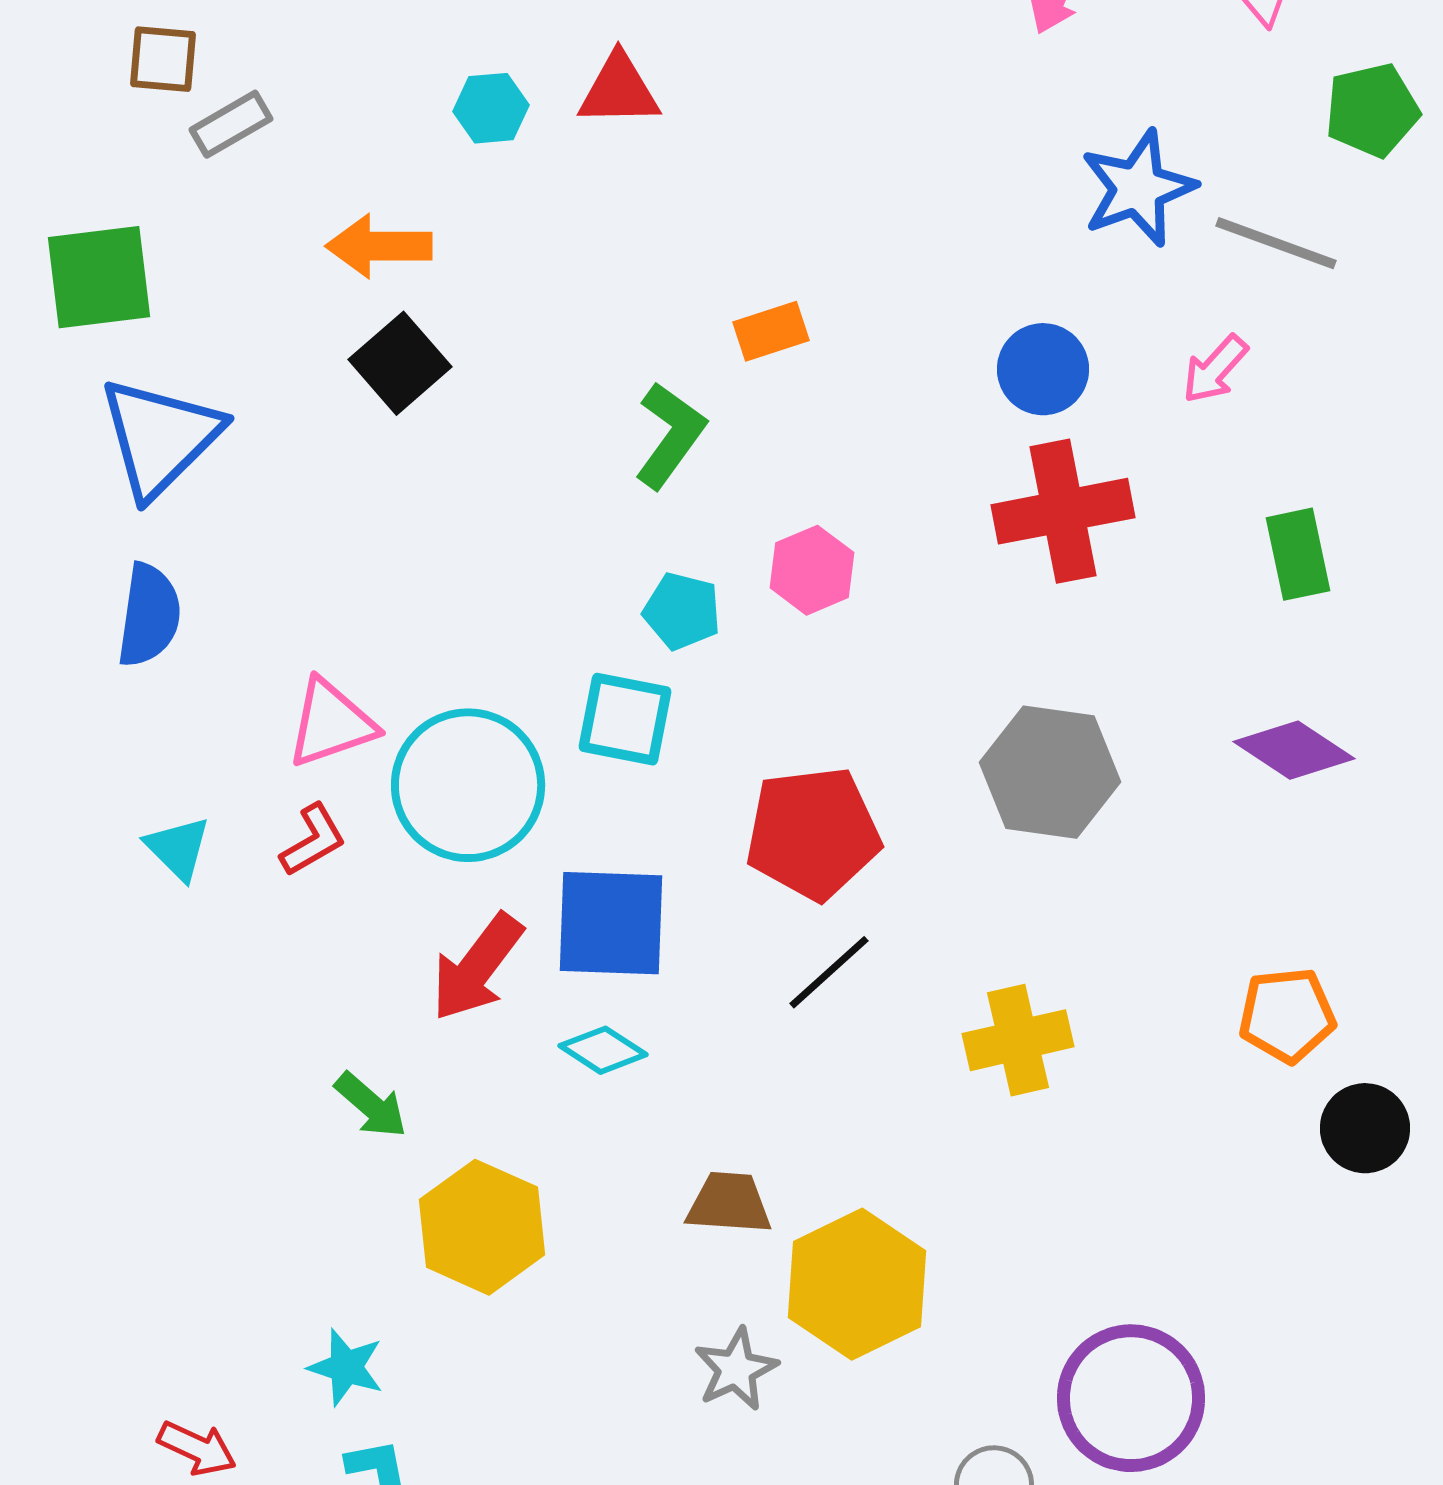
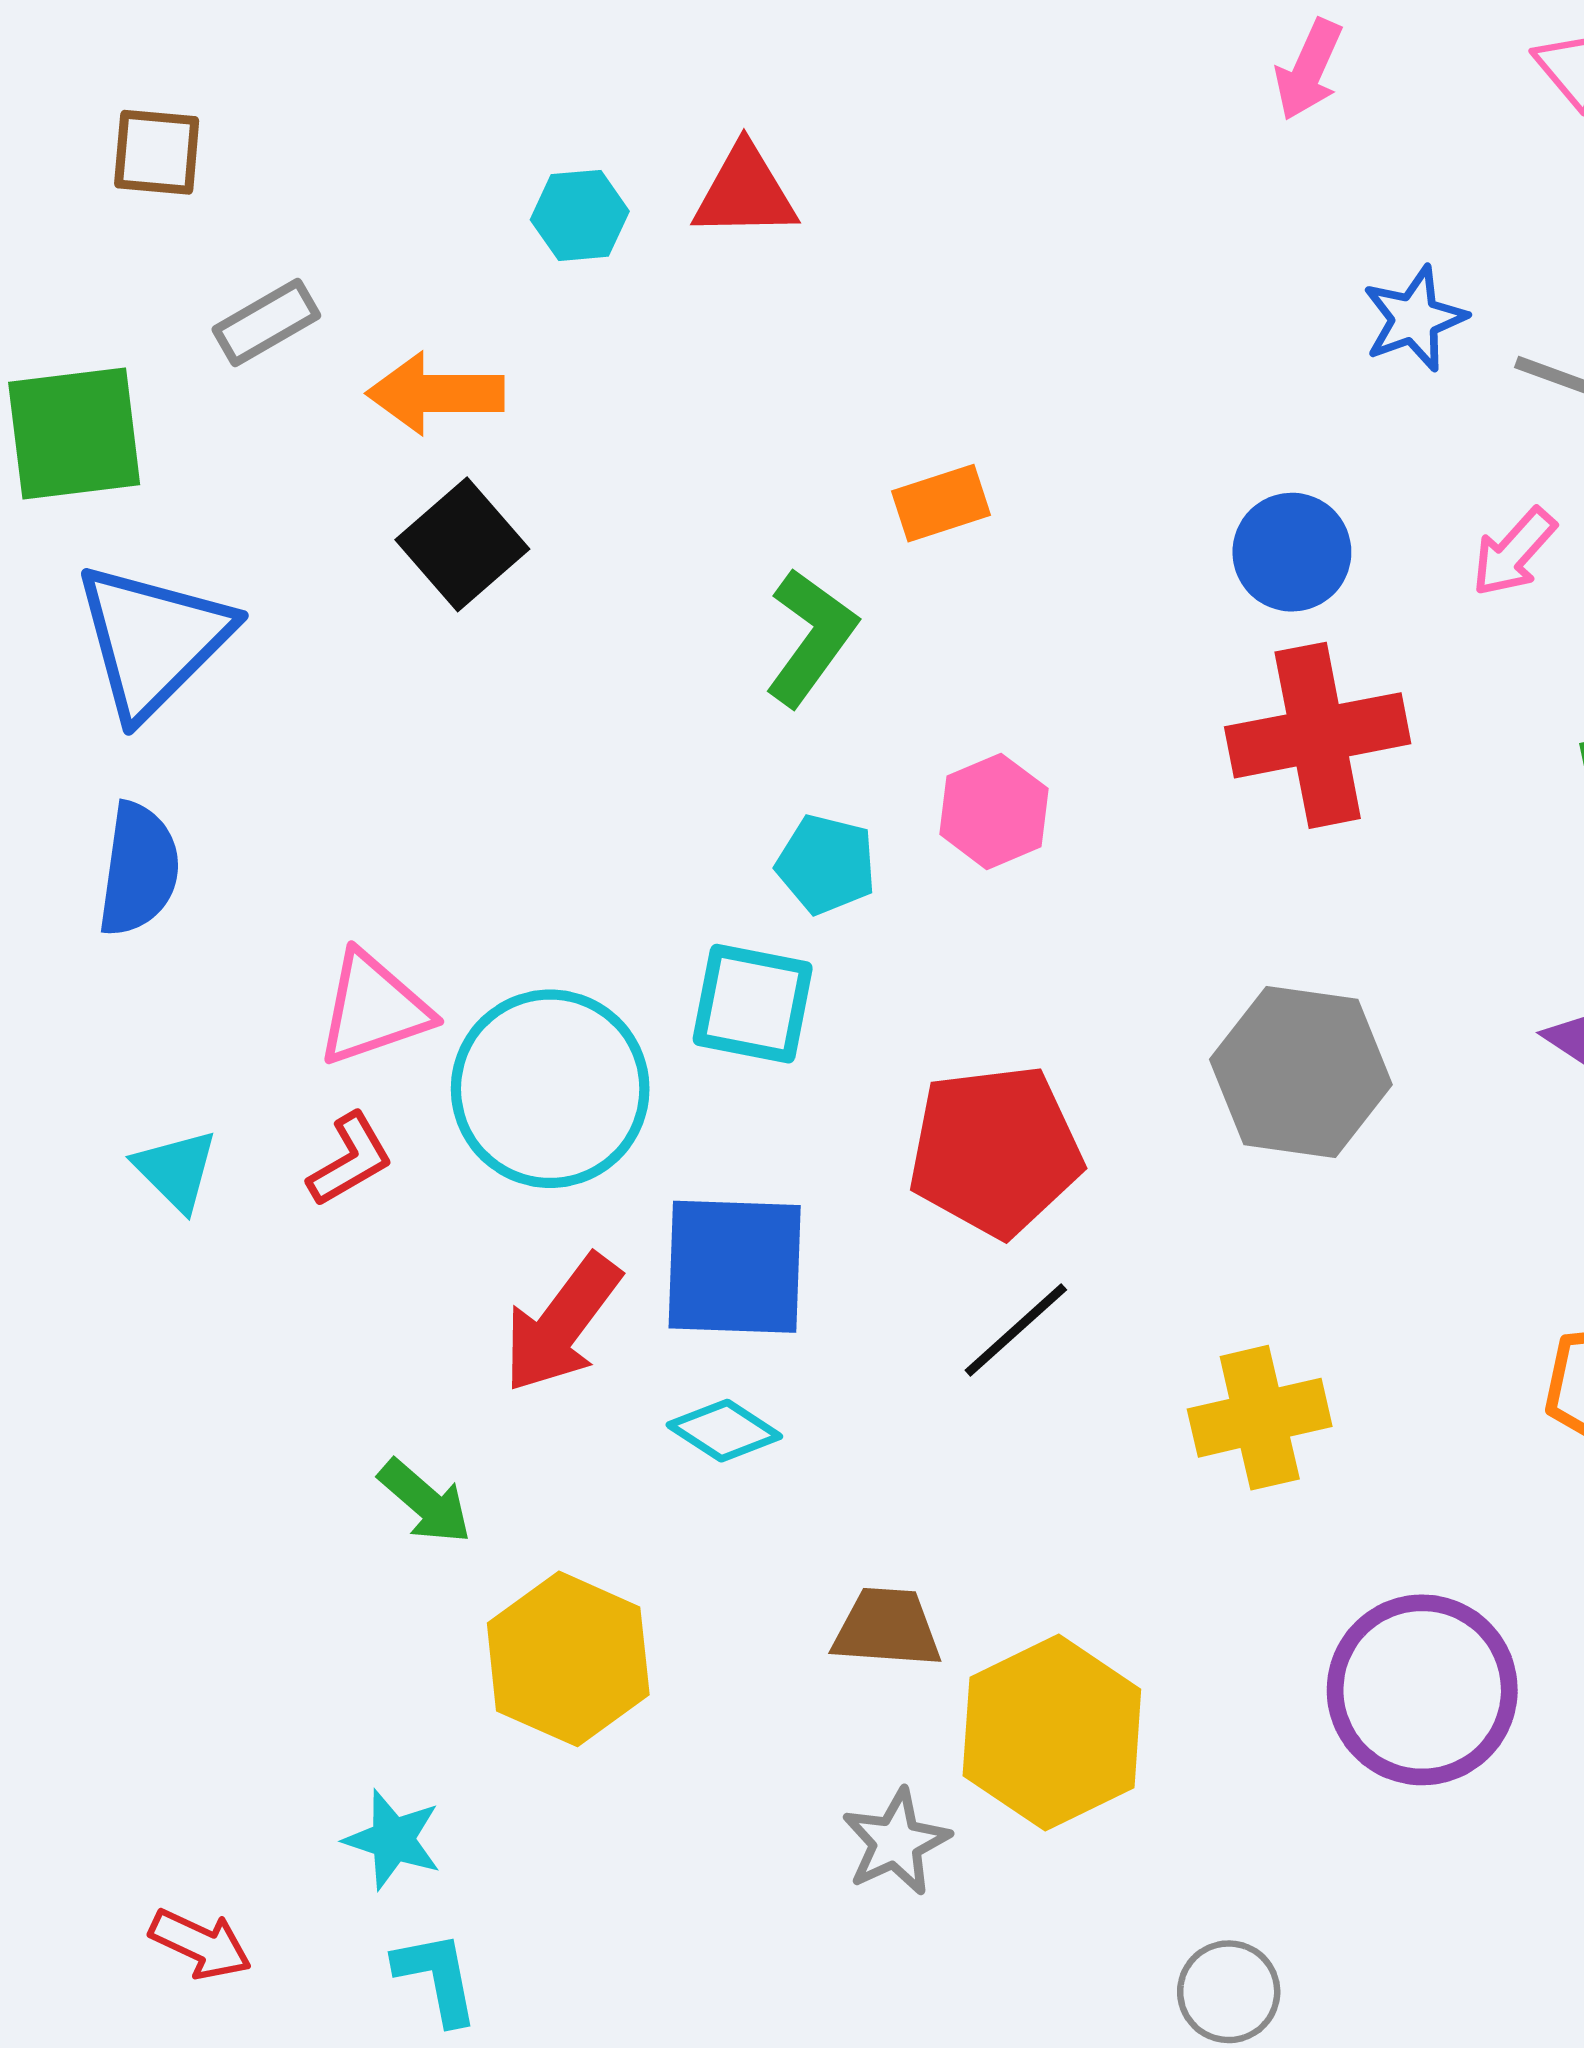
gray rectangle: (231, 124) -> (266, 322), moved
blue star: (1138, 188) -> (1414, 319), size x0.7
purple circle: (1131, 1398) -> (1422, 1690), moved

